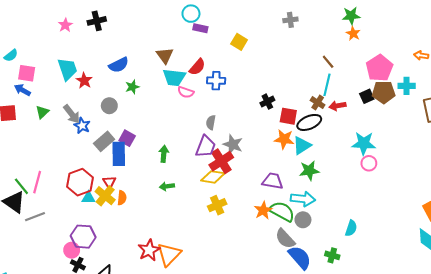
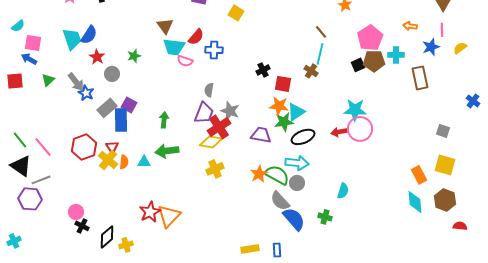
blue semicircle: (119, 65) -> (89, 35), moved, turned -30
red star: (84, 81) -> (97, 57), moved
red arrow: (337, 106) -> (339, 132), moved
black ellipse: (309, 122) -> (303, 137), moved
pink circle: (369, 163) -> (360, 129), size x1.6
green star: (309, 171) -> (284, 122), moved
purple trapezoid: (273, 181) -> (261, 135), moved
pink line: (37, 182) -> (43, 147), turned -55
green line: (21, 186) -> (20, 140), moved
green arrow: (167, 186) -> (167, 151), size x1.6
cyan triangle: (88, 198) -> (144, 162), moved
purple hexagon: (83, 237) -> (30, 199), moved

